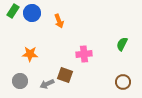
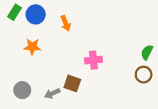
green semicircle: (122, 44) -> (147, 52), moved
orange star: (30, 54) -> (32, 47), moved
brown circle: (123, 82) -> (144, 75), moved

